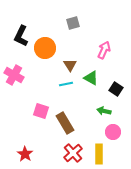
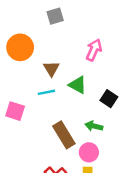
pink square: (41, 111) -> (15, 111), moved
brown rectangle: (65, 123) -> (64, 135), moved
pink circle: (113, 132) -> (89, 152), moved

